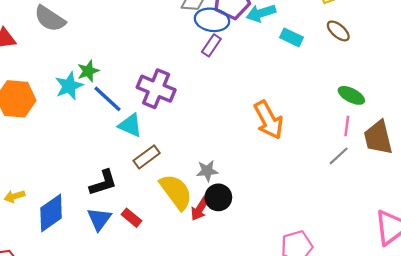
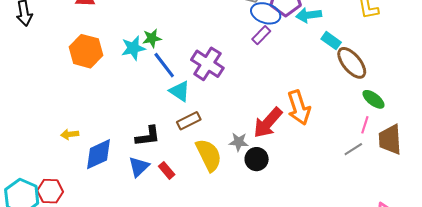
brown ellipse: (338, 31) -> (352, 63), moved, size x1.6
black circle: (218, 197) -> (257, 159), moved
red arrow: (200, 209) -> (268, 123), moved, size x1.6

